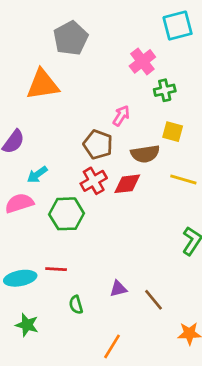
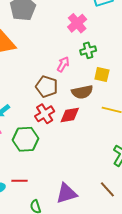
green cross: (165, 90) -> (88, 50), moved
purple triangle: (118, 289) -> (67, 193), size x1.6
brown line: (154, 300) -> (107, 189), moved

